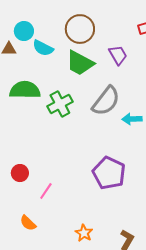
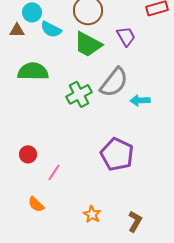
green cross: (60, 104) -> (79, 94), moved

